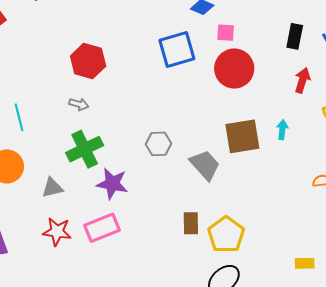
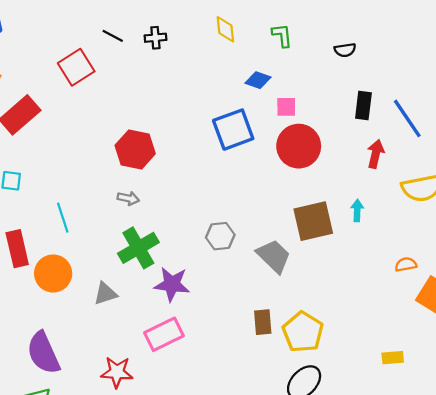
red star: (57, 232) -> (117, 372), moved

